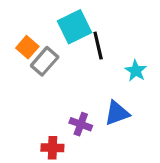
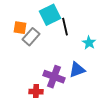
orange square: (27, 47) -> (20, 28), turned -32
purple cross: (81, 124) -> (54, 77), size x1.5

